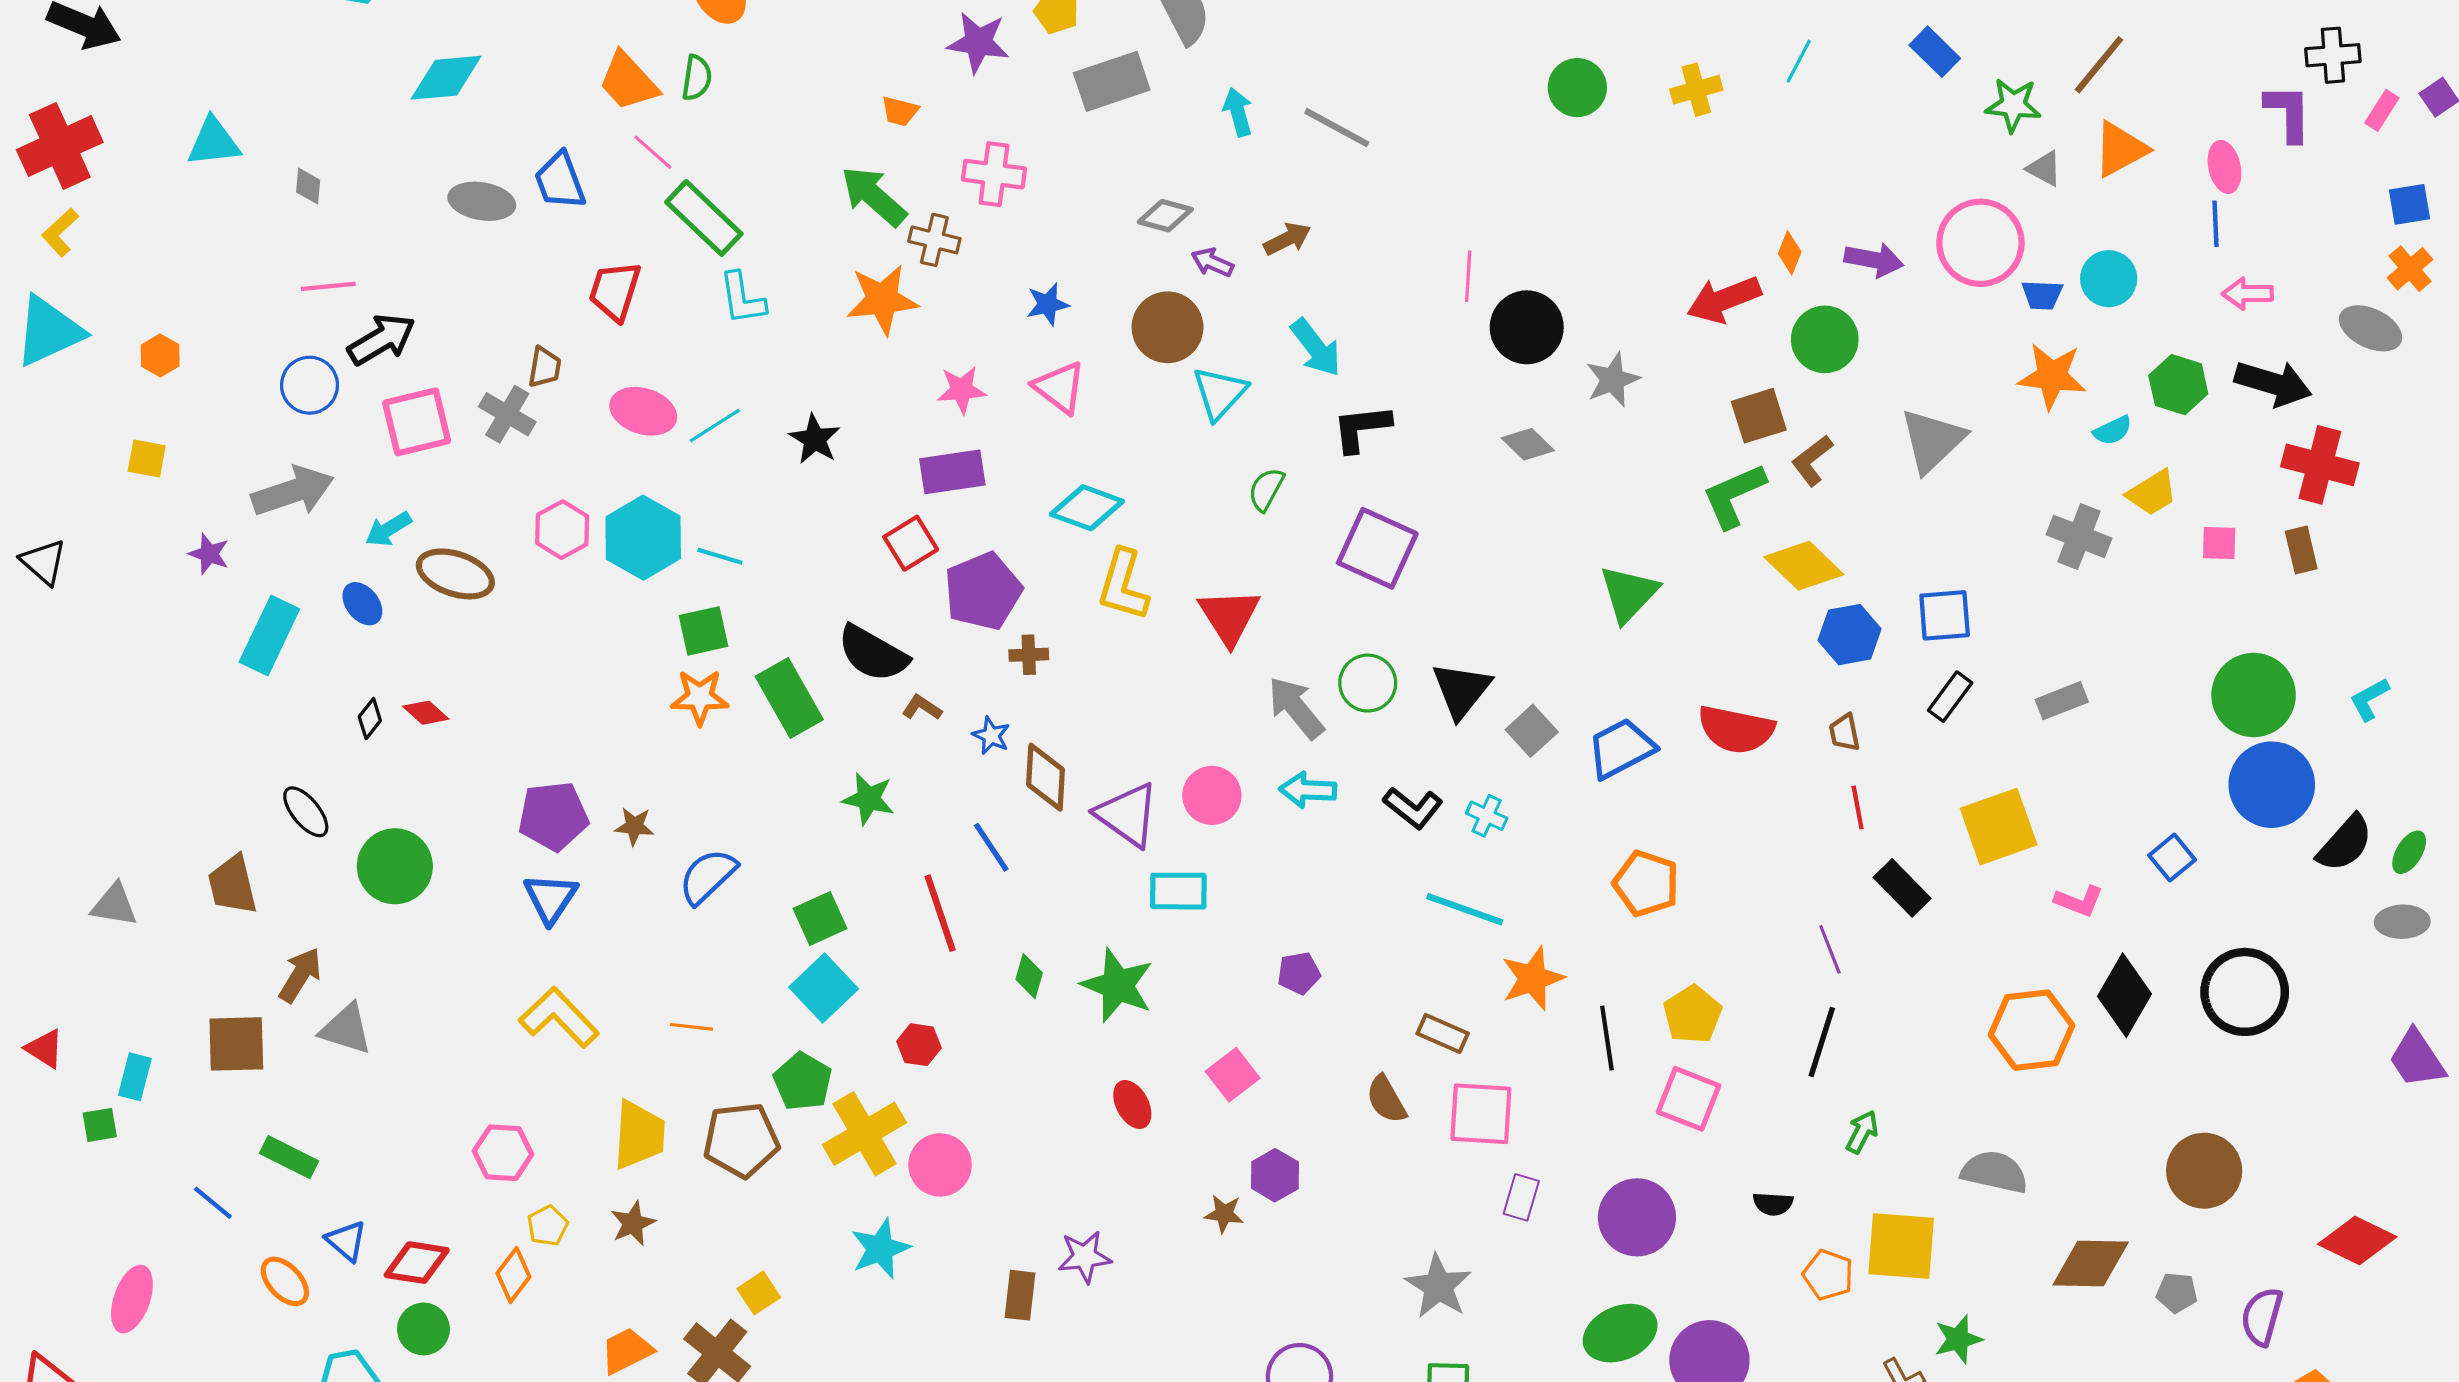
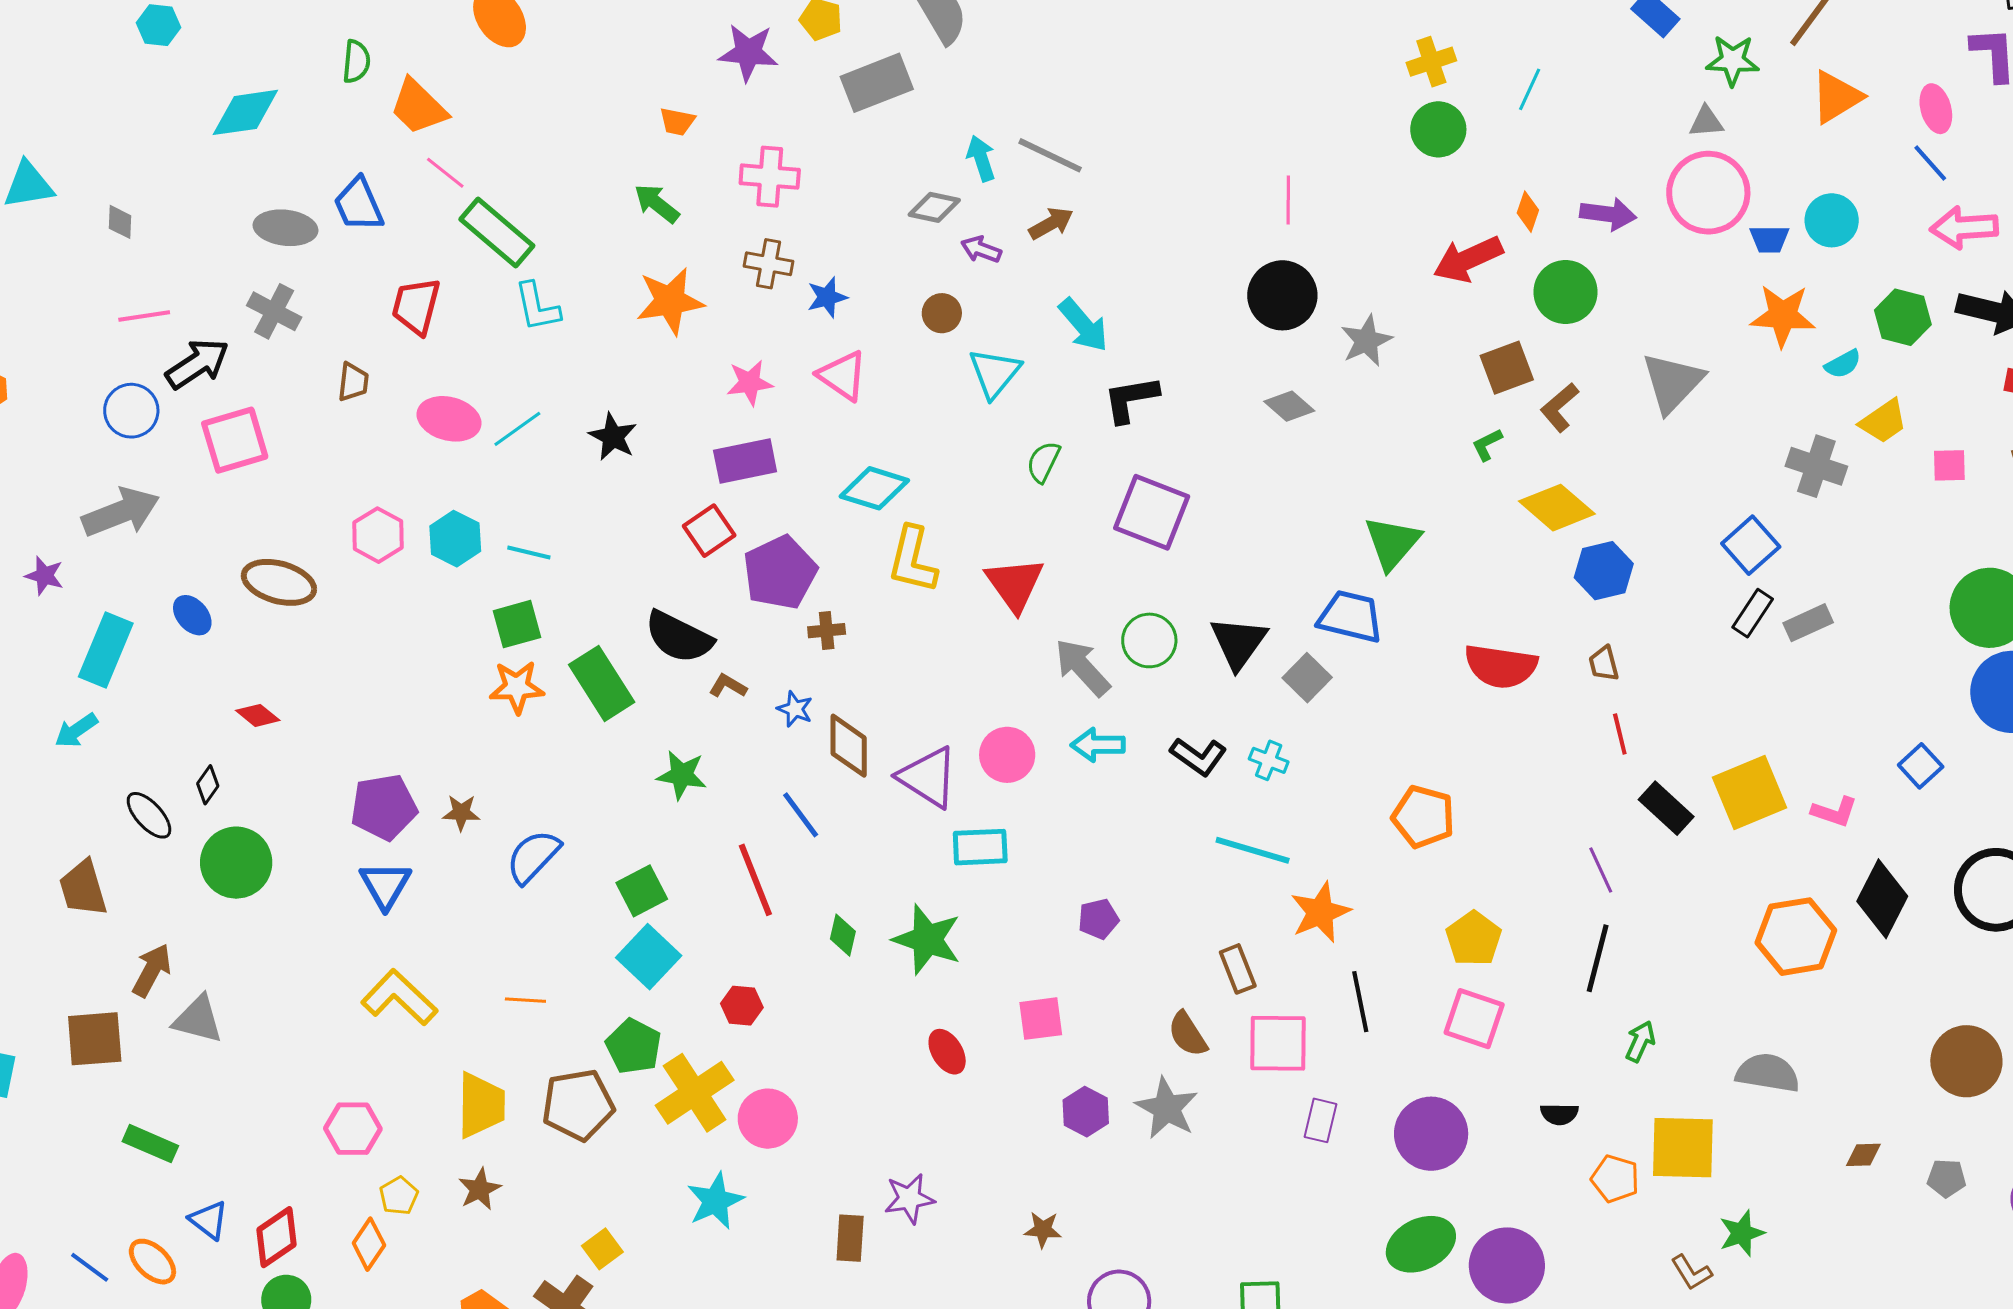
cyan line: (1799, 61) -> (1530, 89), moved
green semicircle: (697, 78) -> (356, 62), moved
green circle: (1577, 88) -> (1438, 129), moved
cyan arrow: (1238, 112) -> (981, 158), moved
gray line: (1337, 128) -> (1050, 155), moved
gray triangle: (2044, 169) -> (1706, 122), moved, turned -30
green arrow: (874, 196) -> (657, 204), size x0.7
blue line: (2216, 224) -> (1930, 163), turned -36
brown cross: (934, 240) -> (769, 264), moved
pink line: (1468, 276) -> (1288, 200), moved
pink arrow: (2248, 294) -> (1964, 228), size x1.4
brown circle: (1168, 327) -> (942, 313), size x0.6
gray cross: (507, 414) -> (274, 311), moved
green L-shape: (1734, 496) -> (1487, 445), size x0.5
cyan arrow: (388, 529) -> (76, 730), moved
cyan hexagon: (643, 538) -> (455, 539), size x0.7
blue square: (1945, 615) -> (1751, 545), moved, turned -34
black rectangle: (1950, 697) -> (1753, 613), moved
black diamond: (370, 719) -> (208, 785), moved
blue trapezoid: (1621, 748) -> (1350, 617), moved, turned 44
yellow square: (1999, 827) -> (1750, 792), moved
brown rectangle: (1443, 1033) -> (1238, 969), turned 48
black line: (1607, 1038) -> (1360, 1002), moved
pink square: (1233, 1075) -> (1041, 1019), turned 33
blue line: (213, 1203) -> (90, 1267), moved
brown star: (1224, 1214) -> (1043, 1230), moved
red diamond: (417, 1263) -> (277, 1237), turned -40
brown diamond: (2091, 1263) -> (1863, 1155), size x0.5
gray star: (1438, 1286) -> (1167, 1108), moved

